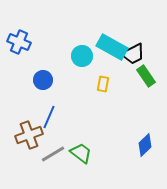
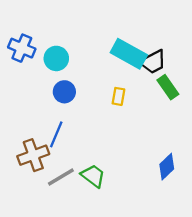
cyan circle: (82, 56) -> (56, 58), moved
blue circle: (43, 80) -> (64, 92), moved

